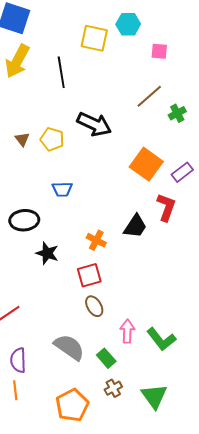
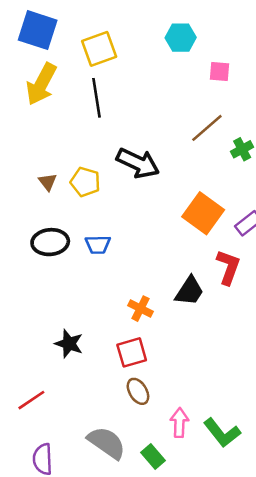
yellow square: (94, 38) -> (99, 49), moved, turned -32
black ellipse: (24, 220) -> (50, 242), moved
black star: (47, 253) -> (69, 344), moved

